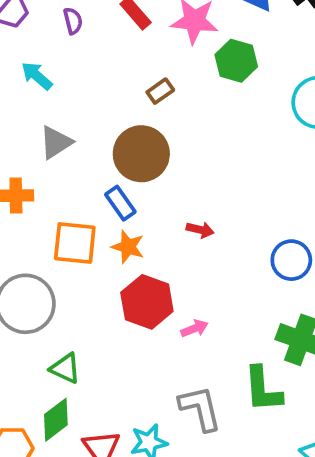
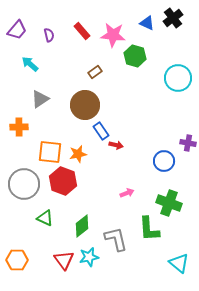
blue rectangle: (120, 203) -> (101, 131), moved
orange star: (128, 247) -> (78, 154), turned -30
red hexagon: (147, 302) -> (63, 181), moved
pink arrow: (194, 328) -> (127, 193), moved
green diamond: (56, 420) -> (82, 226), moved

